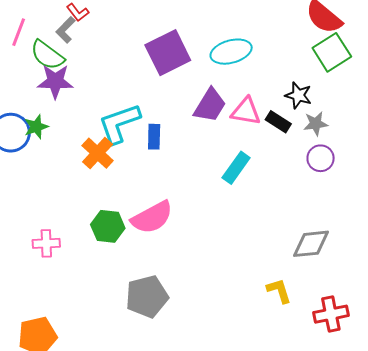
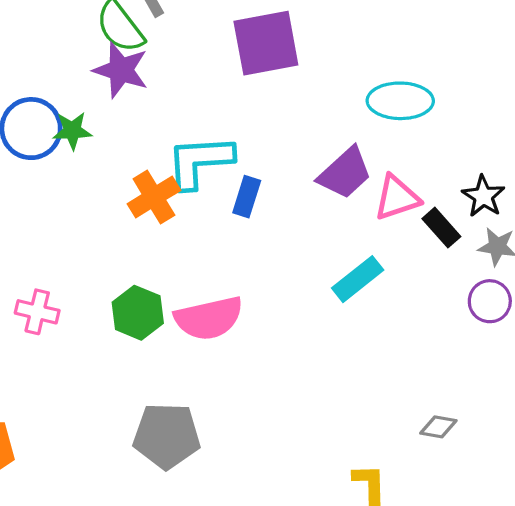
purple square: (168, 53) -> (266, 43), moved
pink triangle: (246, 111) -> (397, 198), turned -44
gray diamond: (311, 244) -> (438, 427), size x0.6

